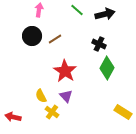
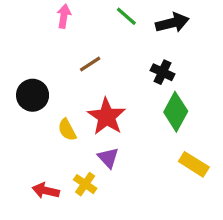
black circle: (32, 36) -> (33, 95), moved
yellow semicircle: (41, 96) -> (67, 130), moved
yellow rectangle: (123, 112) -> (194, 164), moved
red arrow: (13, 117) -> (46, 191), moved

